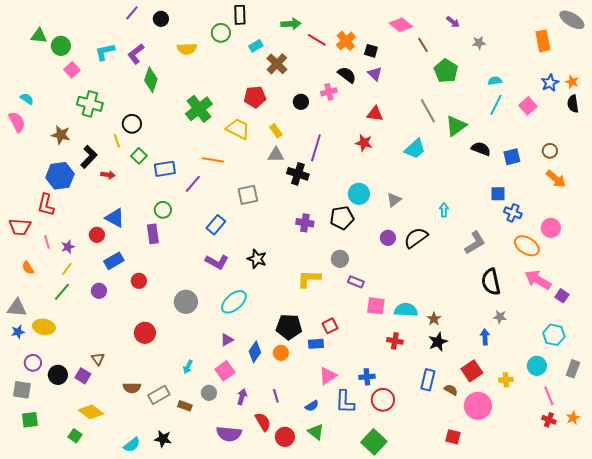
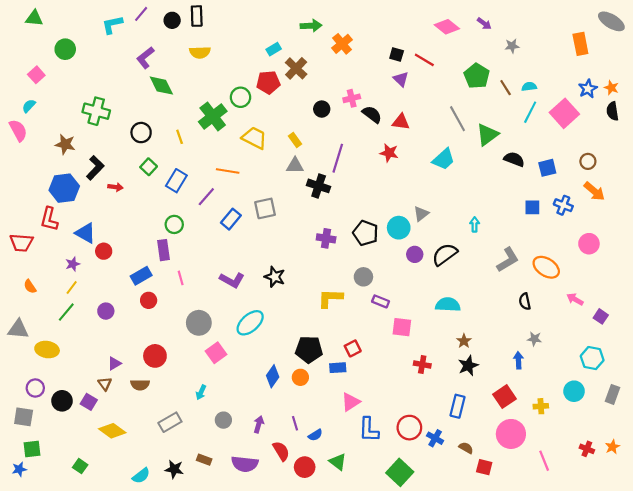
black rectangle: (240, 15) -> (197, 16), moved
pink diamond: (401, 25) -> (447, 27), moved
green circle: (221, 33) -> (241, 97), moved
green triangle: (39, 36) -> (34, 18), moved
red line: (317, 40) -> (424, 60), moved
orange cross: (346, 41) -> (342, 44), moved
brown line: (423, 45) -> (506, 88), moved
cyan L-shape: (105, 52) -> (112, 25), moved
pink square: (72, 70) -> (36, 75), moved
black semicircle: (347, 75) -> (372, 114), moved
green diamond: (151, 80) -> (161, 86), turned -45
red pentagon: (255, 97) -> (268, 82), moved
cyan semicircle: (27, 99) -> (29, 106), turned -80
pink square: (528, 106) -> (564, 113), size x1.5
yellow line: (117, 141) -> (180, 137), moved
blue rectangle: (165, 169) -> (176, 181), turned -50
cyan circle: (359, 194) -> (399, 228), moved
blue cross: (513, 213) -> (563, 205), moved
blue triangle: (115, 218) -> (86, 233), moved
black pentagon: (342, 218) -> (366, 233), turned 30
blue rectangle: (216, 225) -> (231, 219), moved
pink line: (47, 242) -> (181, 278), moved
orange ellipse: (527, 246) -> (546, 267), moved
blue rectangle: (114, 261) -> (141, 276), moved
pink arrow: (538, 280) -> (575, 299), size x0.6
black semicircle: (491, 282) -> (525, 301), size x0.6
cyan semicircle: (406, 310) -> (448, 305), moved
blue star: (18, 332) -> (19, 469), moved
purple triangle: (227, 340) -> (114, 363), moved
pink square: (225, 371) -> (216, 353), moved
blue cross: (367, 377) -> (435, 438), moved, turned 35
brown semicircle: (132, 388) -> (140, 385), moved
brown semicircle: (451, 390) -> (466, 448), moved
pink line: (549, 396) -> (544, 461), moved
brown rectangle: (185, 406) -> (204, 460), moved
blue semicircle: (312, 406) -> (315, 435), moved
yellow diamond: (91, 412) -> (112, 431), moved

